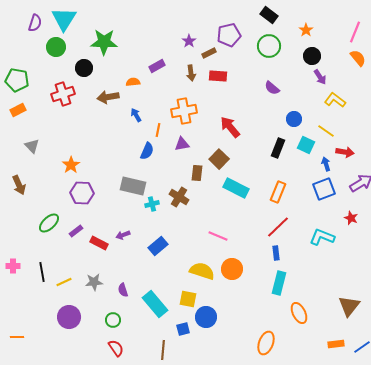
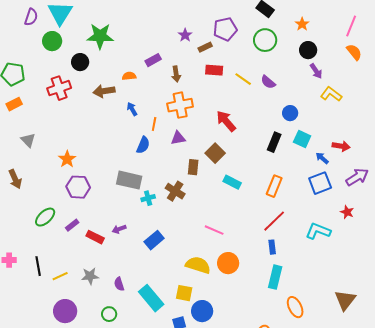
brown arrow: (191, 73) -> (176, 74), moved
yellow line: (326, 131) -> (243, 79), moved
blue arrow: (326, 164) -> (322, 158), turned -32
cyan rectangle: (236, 188) -> (232, 182), size x0.7

